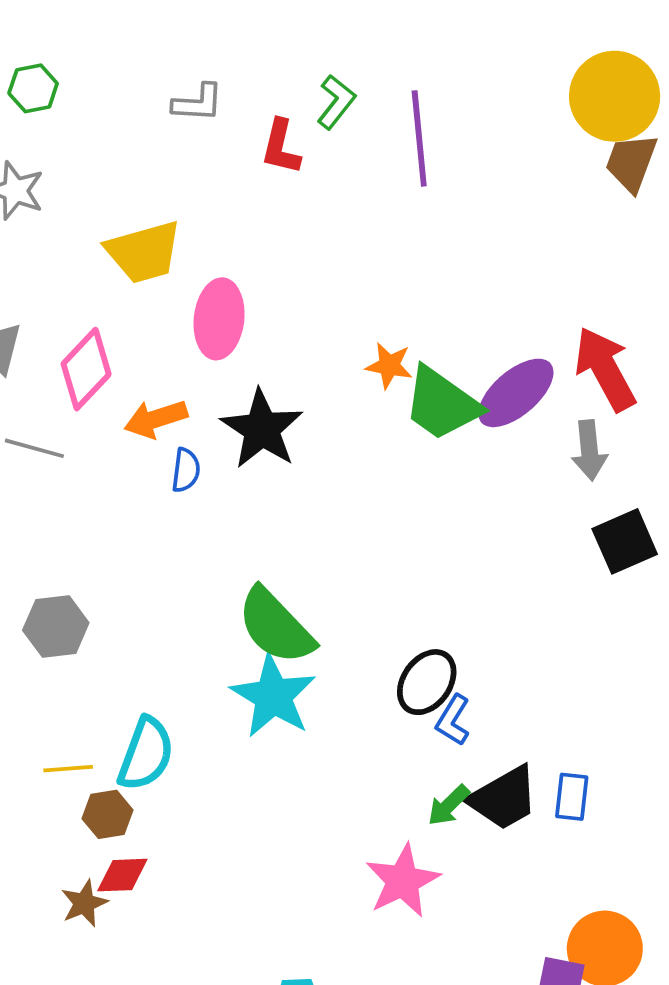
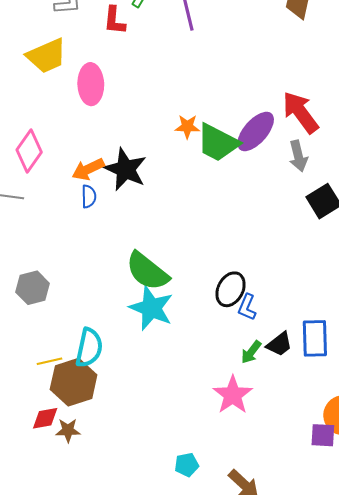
yellow trapezoid: (144, 252) -> (47, 56), moved
pink ellipse: (219, 319) -> (91, 84), moved
orange arrow: (156, 419) -> (88, 169), moved
blue rectangle: (572, 797) -> (315, 338), size x1.5
black trapezoid: (504, 798) -> (279, 344), size x0.7
brown hexagon: (108, 814) -> (74, 382), size x1.8
red diamond: (122, 875) -> (45, 418), moved
brown star: (84, 903) -> (68, 430), turned 30

